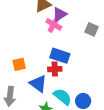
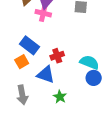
blue rectangle: (60, 56) -> (30, 45), moved, turned 36
cyan semicircle: (63, 97) -> (89, 62), moved

